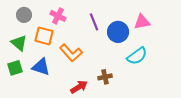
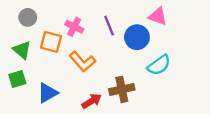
pink cross: (58, 16) -> (74, 27), moved
pink triangle: (142, 22) -> (158, 16), moved, turned 30
blue triangle: (41, 67) -> (48, 93), moved, turned -48
brown cross: (105, 77) -> (122, 89), size x1.5

